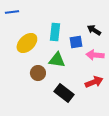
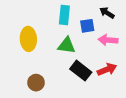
yellow ellipse: (27, 43) -> (28, 39), moved, turned -50
brown circle: (38, 73) -> (36, 83), moved
black rectangle: (64, 93) -> (81, 71), moved

